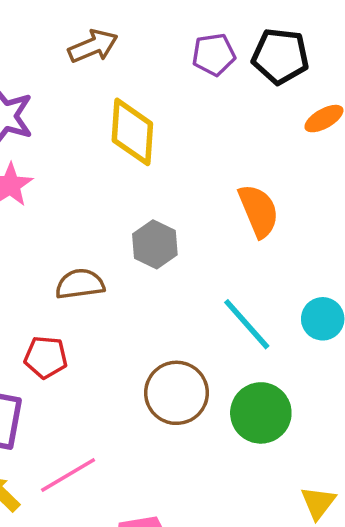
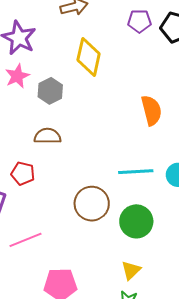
gray hexagon: (155, 244) -> (50, 91), moved
cyan line: (247, 324) -> (136, 172), turned -60
yellow triangle: (318, 503) -> (131, 270), moved

